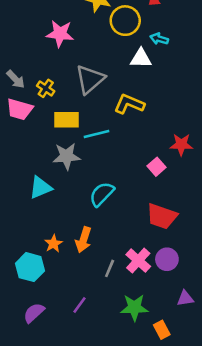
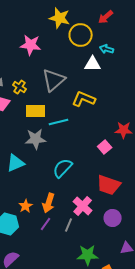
pink cross: (138, 261) -> (83, 206), moved
purple line: (80, 305) -> (46, 224), moved

